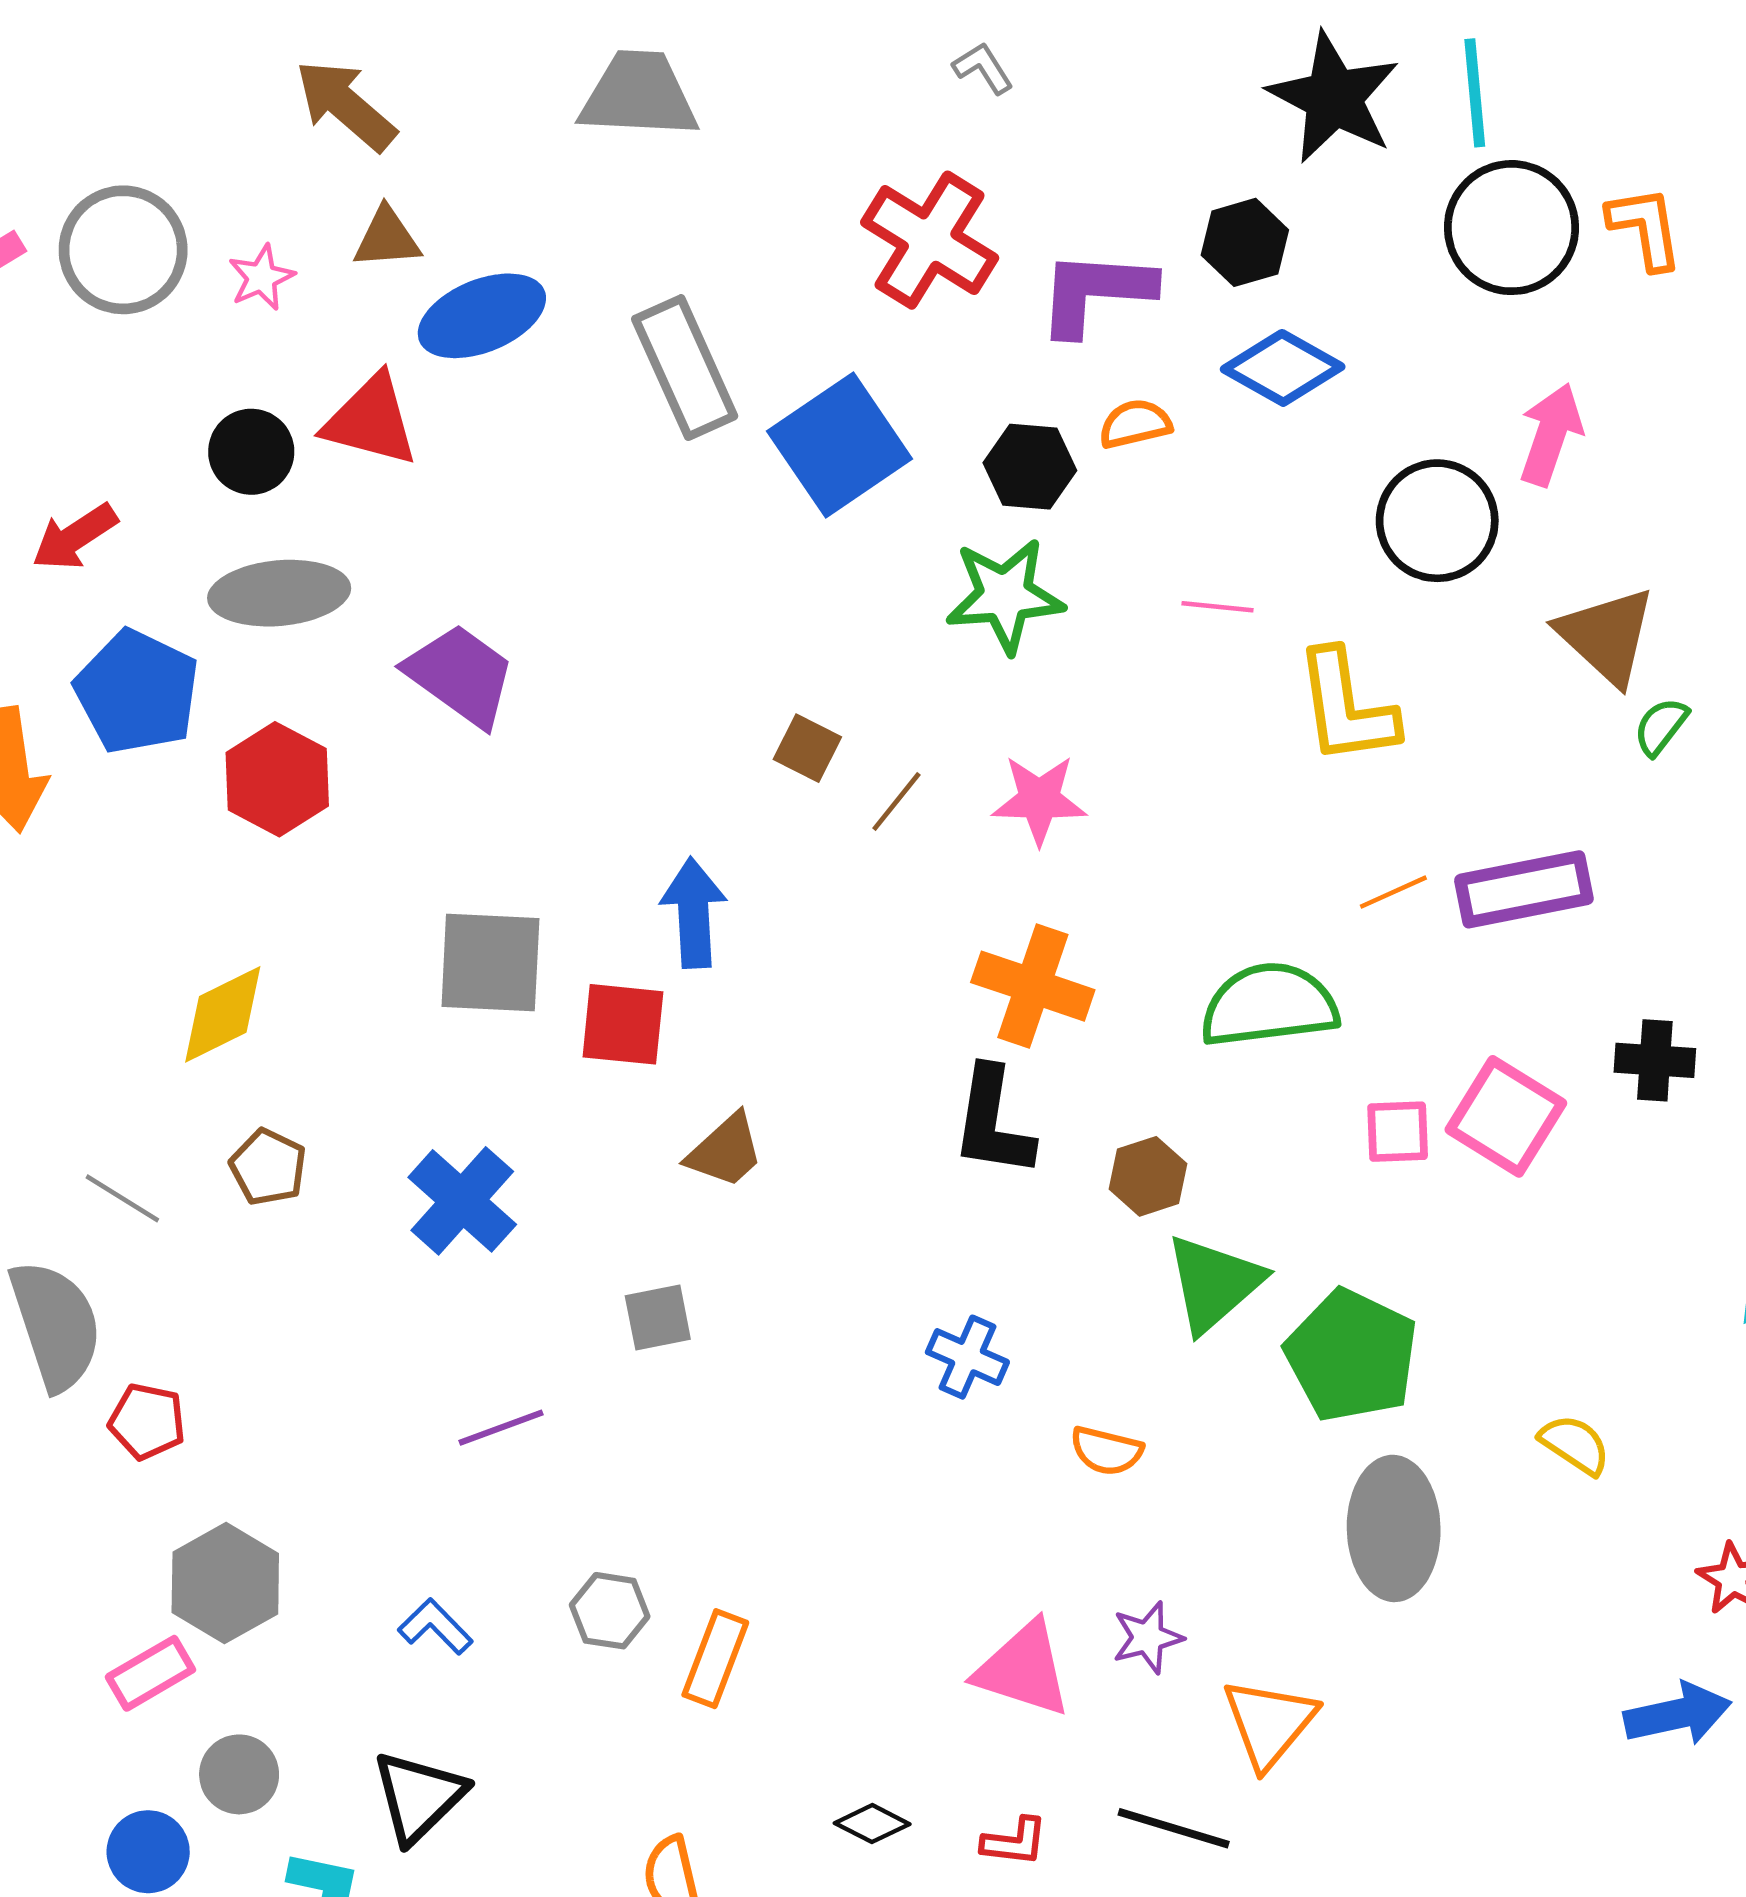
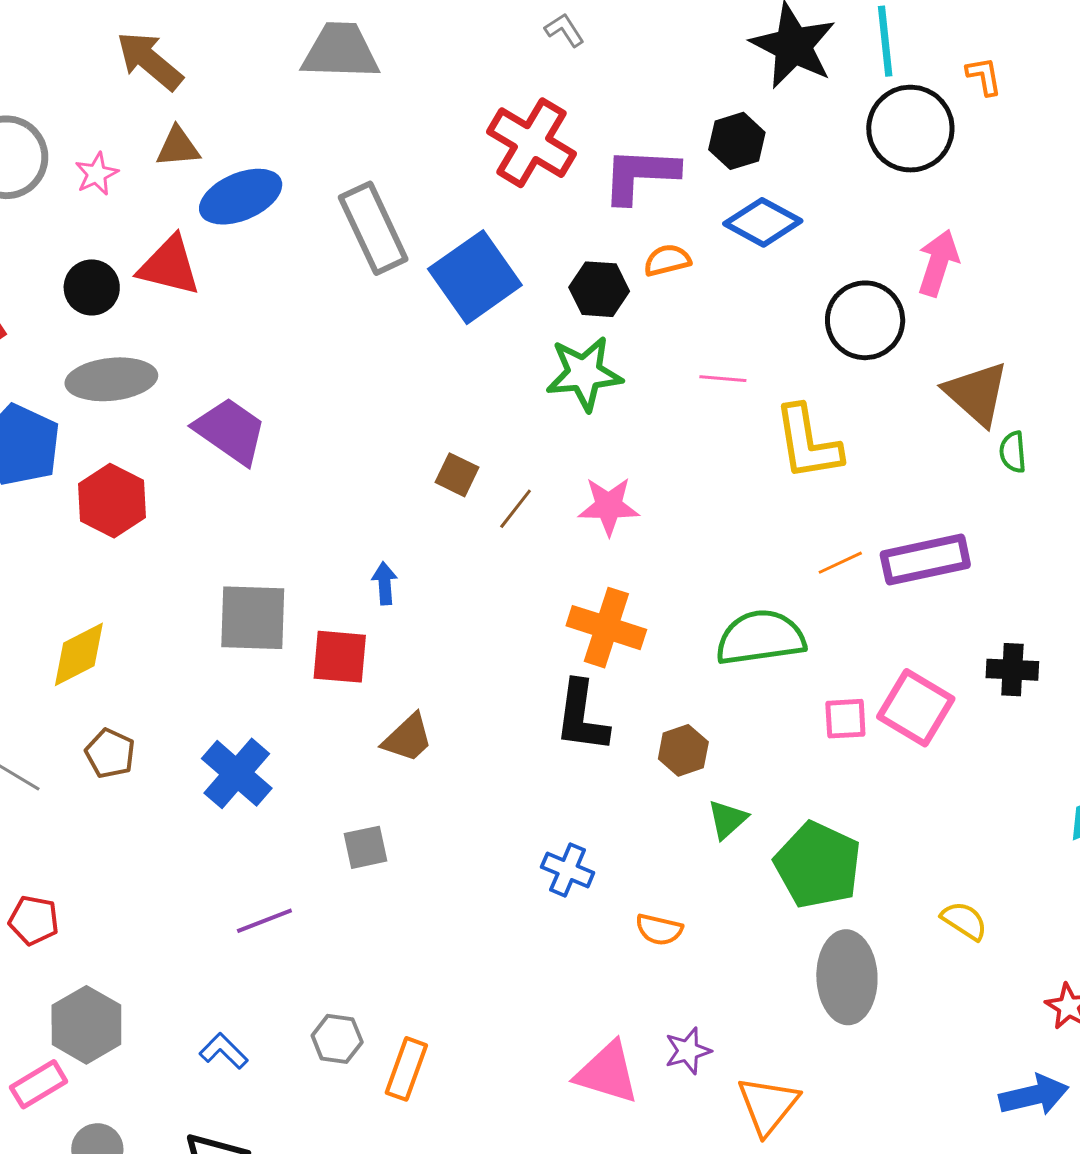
orange L-shape: (1645, 228) -> (984, 76), moved, size x0.7
green semicircle: (1661, 726) -> (1013, 452), turned -42
blue arrow: (694, 913) -> (385, 583), size x0.6
green triangle: (1214, 1283) -> (727, 819), size x0.6

